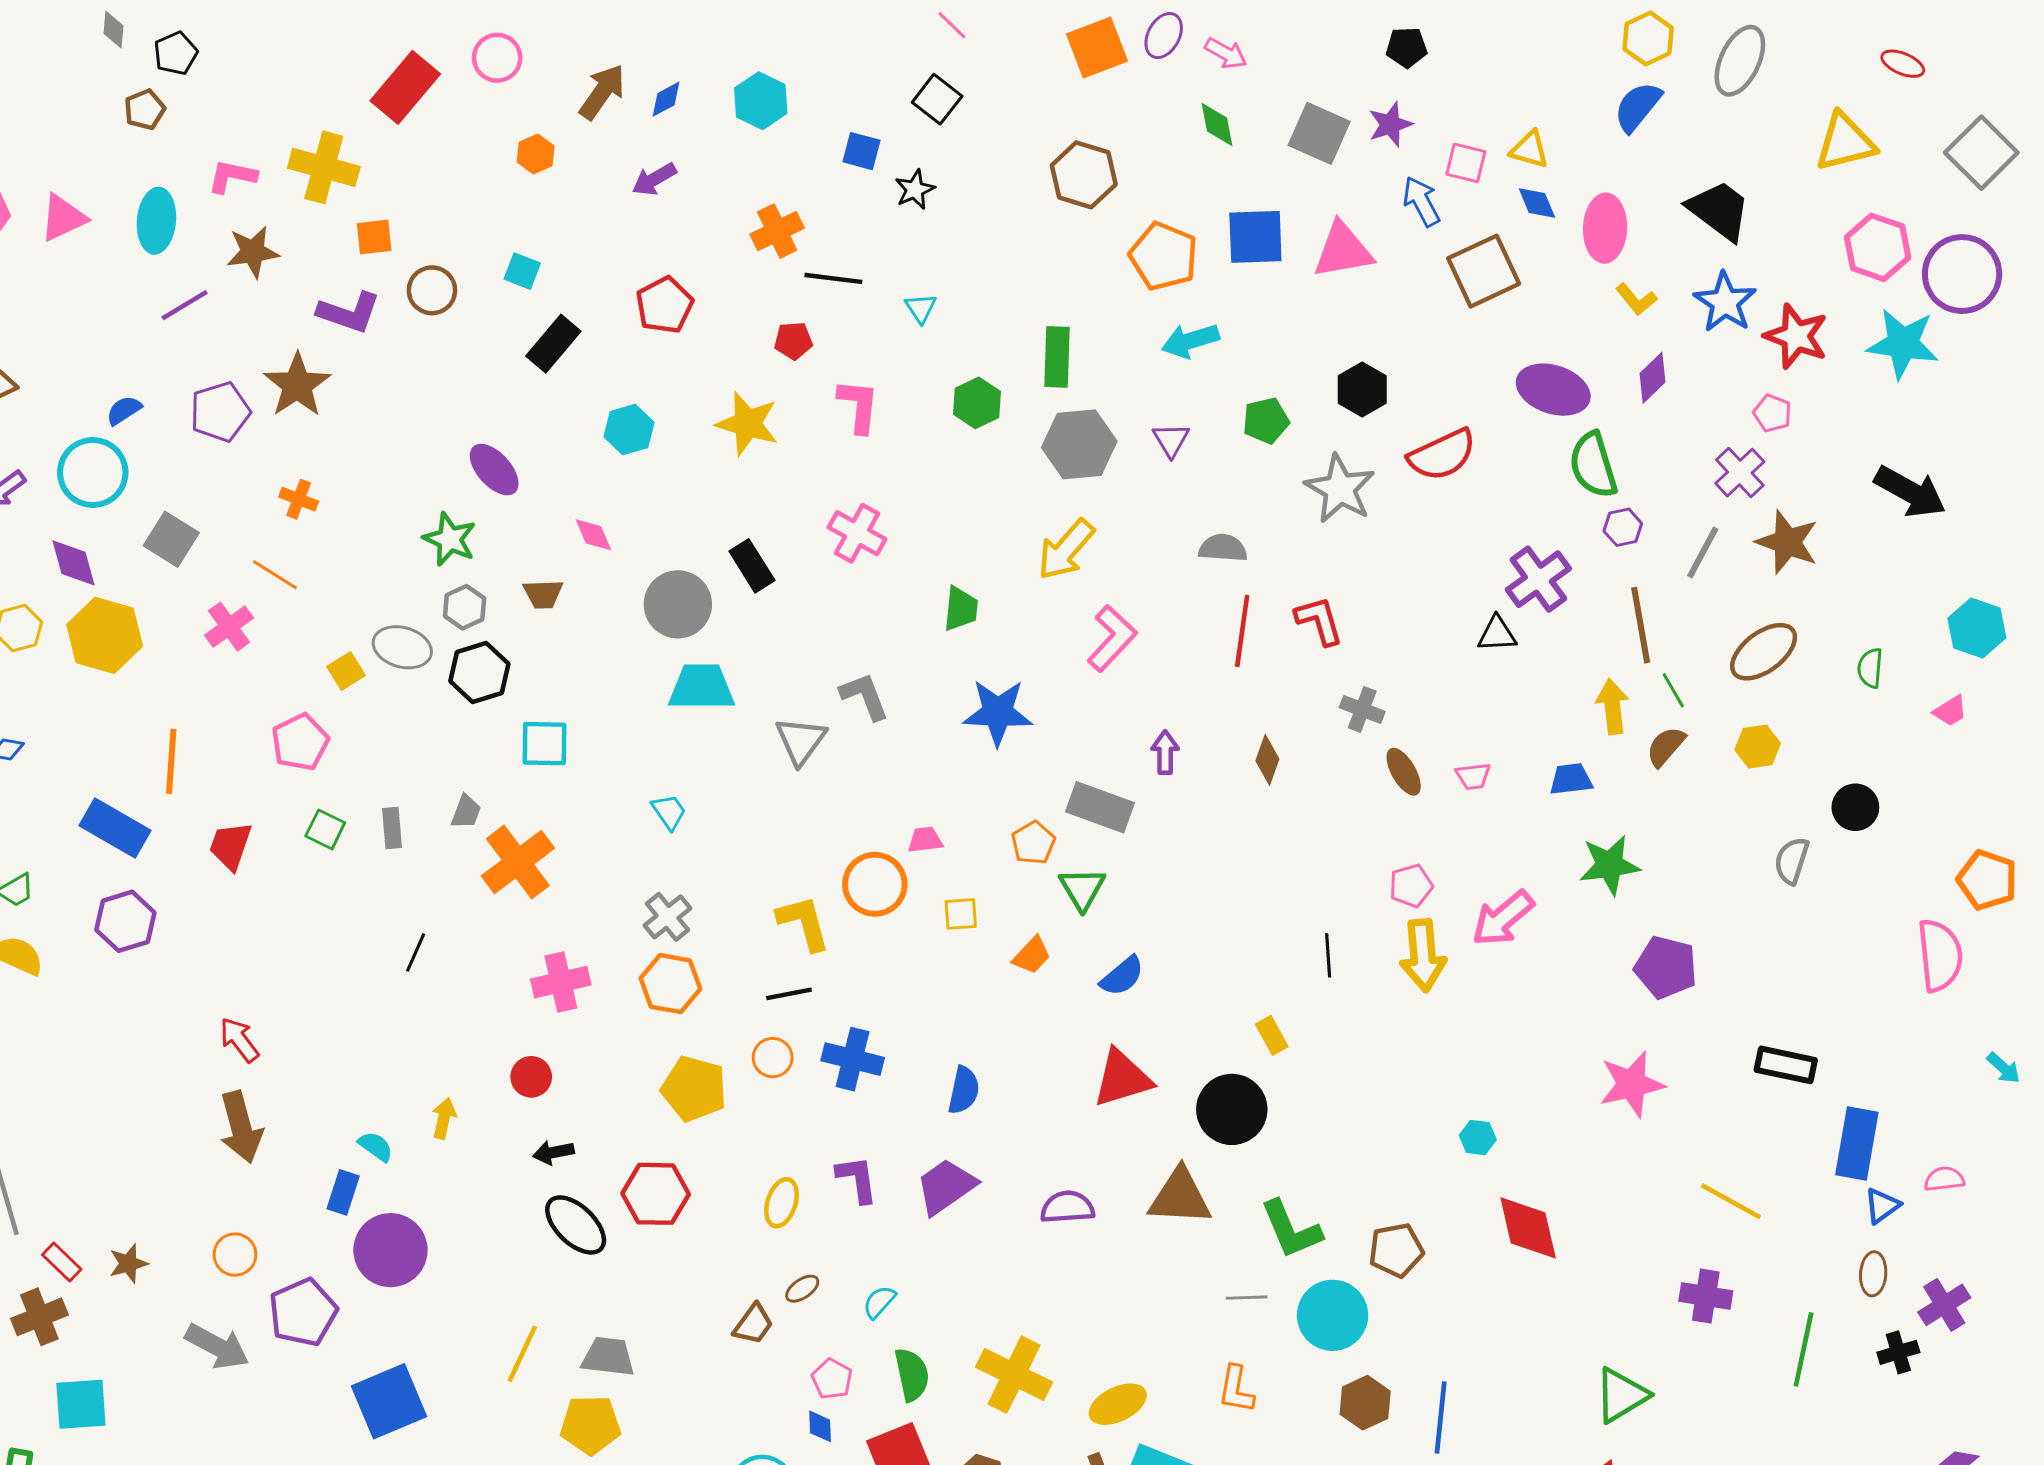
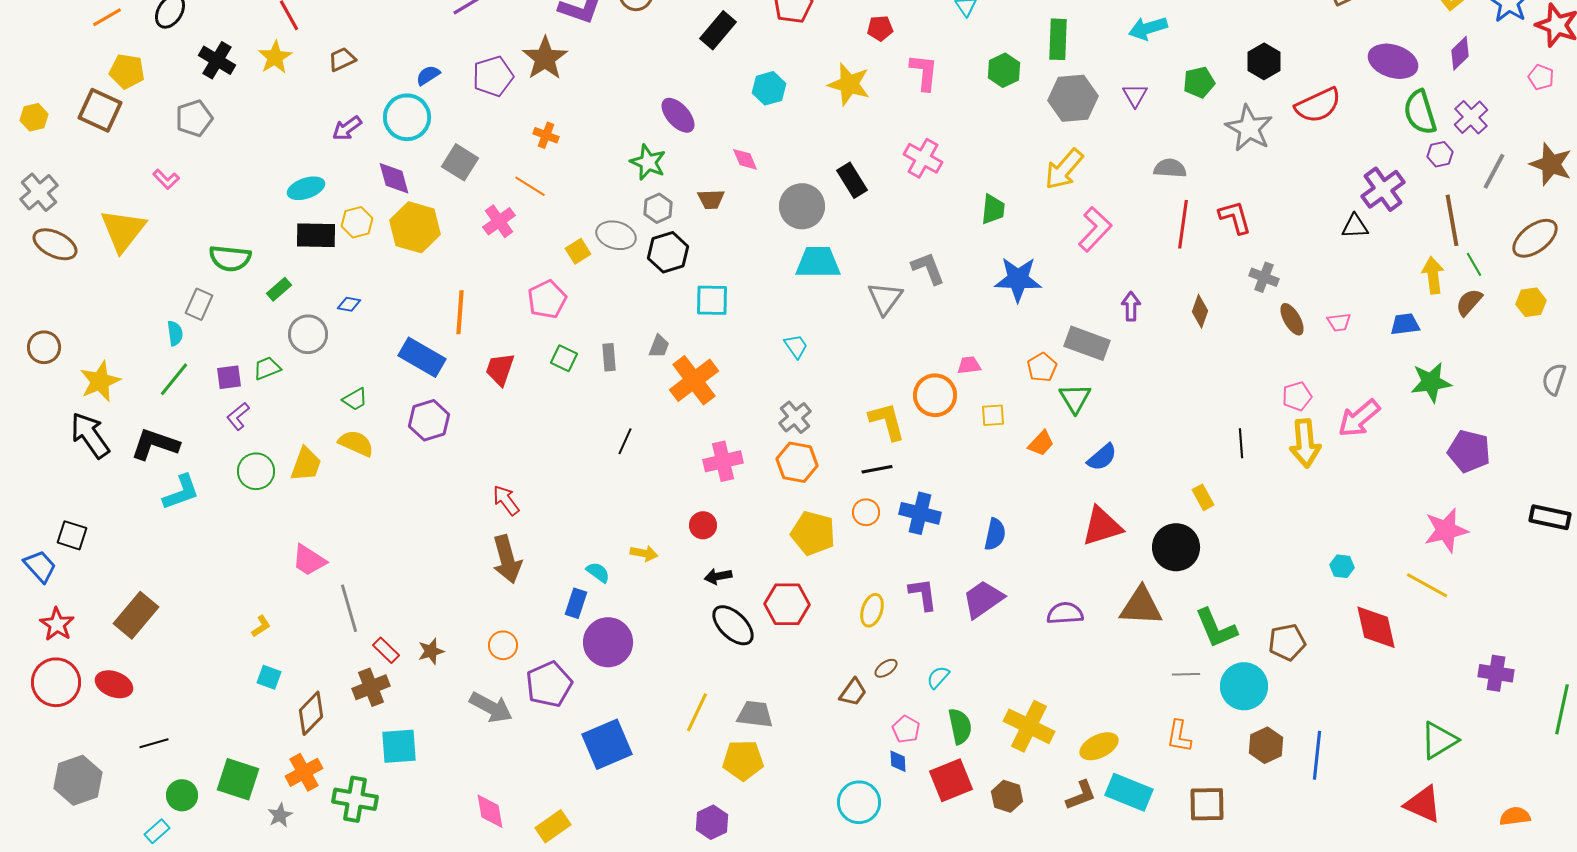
purple cross: (1740, 473) -> (1471, 117), moved
yellow arrow: (444, 1118) -> (644, 553), turned 88
yellow line: (1731, 1201) -> (1427, 585), moved

